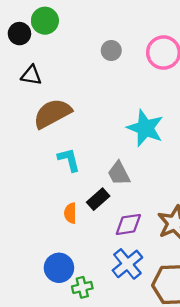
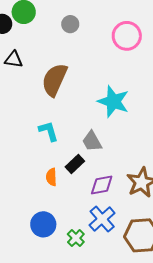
gray circle: (111, 50) -> (70, 24), moved
brown semicircle: (52, 113) -> (54, 80), moved, turned -36
green cross: (82, 287) -> (76, 238), moved, turned -30

